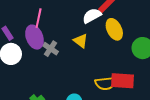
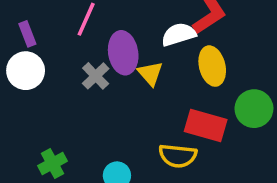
purple ellipse: (34, 37) -> (123, 53), moved
red rectangle: (122, 81) -> (206, 125), moved

